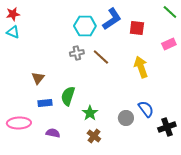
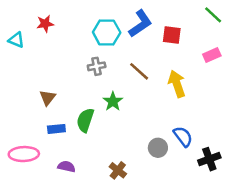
red star: (13, 14) -> (45, 24), moved
brown line: (101, 57) -> (139, 71), moved
green star: (90, 113) -> (113, 101), moved

